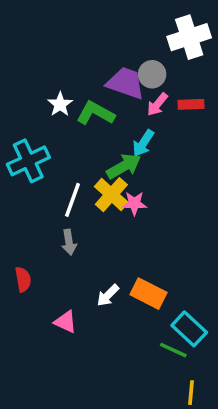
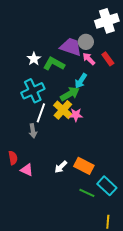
pink arrow: (157, 104) -> (89, 59), turned 96
red rectangle: (191, 104) -> (108, 59), turned 56
cyan cross: (28, 161) -> (33, 91), moved
gray arrow: (69, 242) -> (33, 131), moved
pink triangle: (65, 322) -> (27, 170), moved
green line: (173, 350) -> (87, 193), moved

